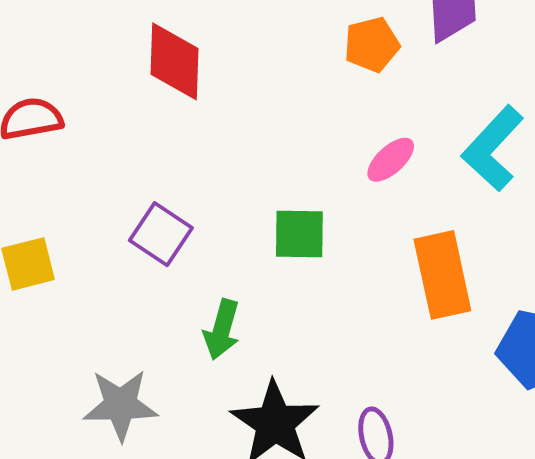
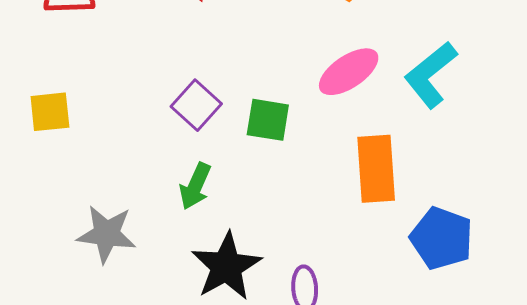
pink ellipse: (391, 160) -> (349, 72), size x1.5
purple square: (161, 234) -> (196, 105), moved

